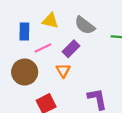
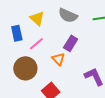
yellow triangle: (50, 21) -> (37, 18), turned 42
purple rectangle: (71, 49) -> (71, 43), moved

